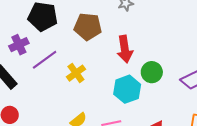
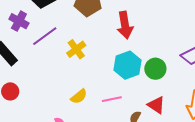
purple cross: (19, 45) -> (19, 21), turned -36
green circle: (152, 72) -> (155, 69), moved

